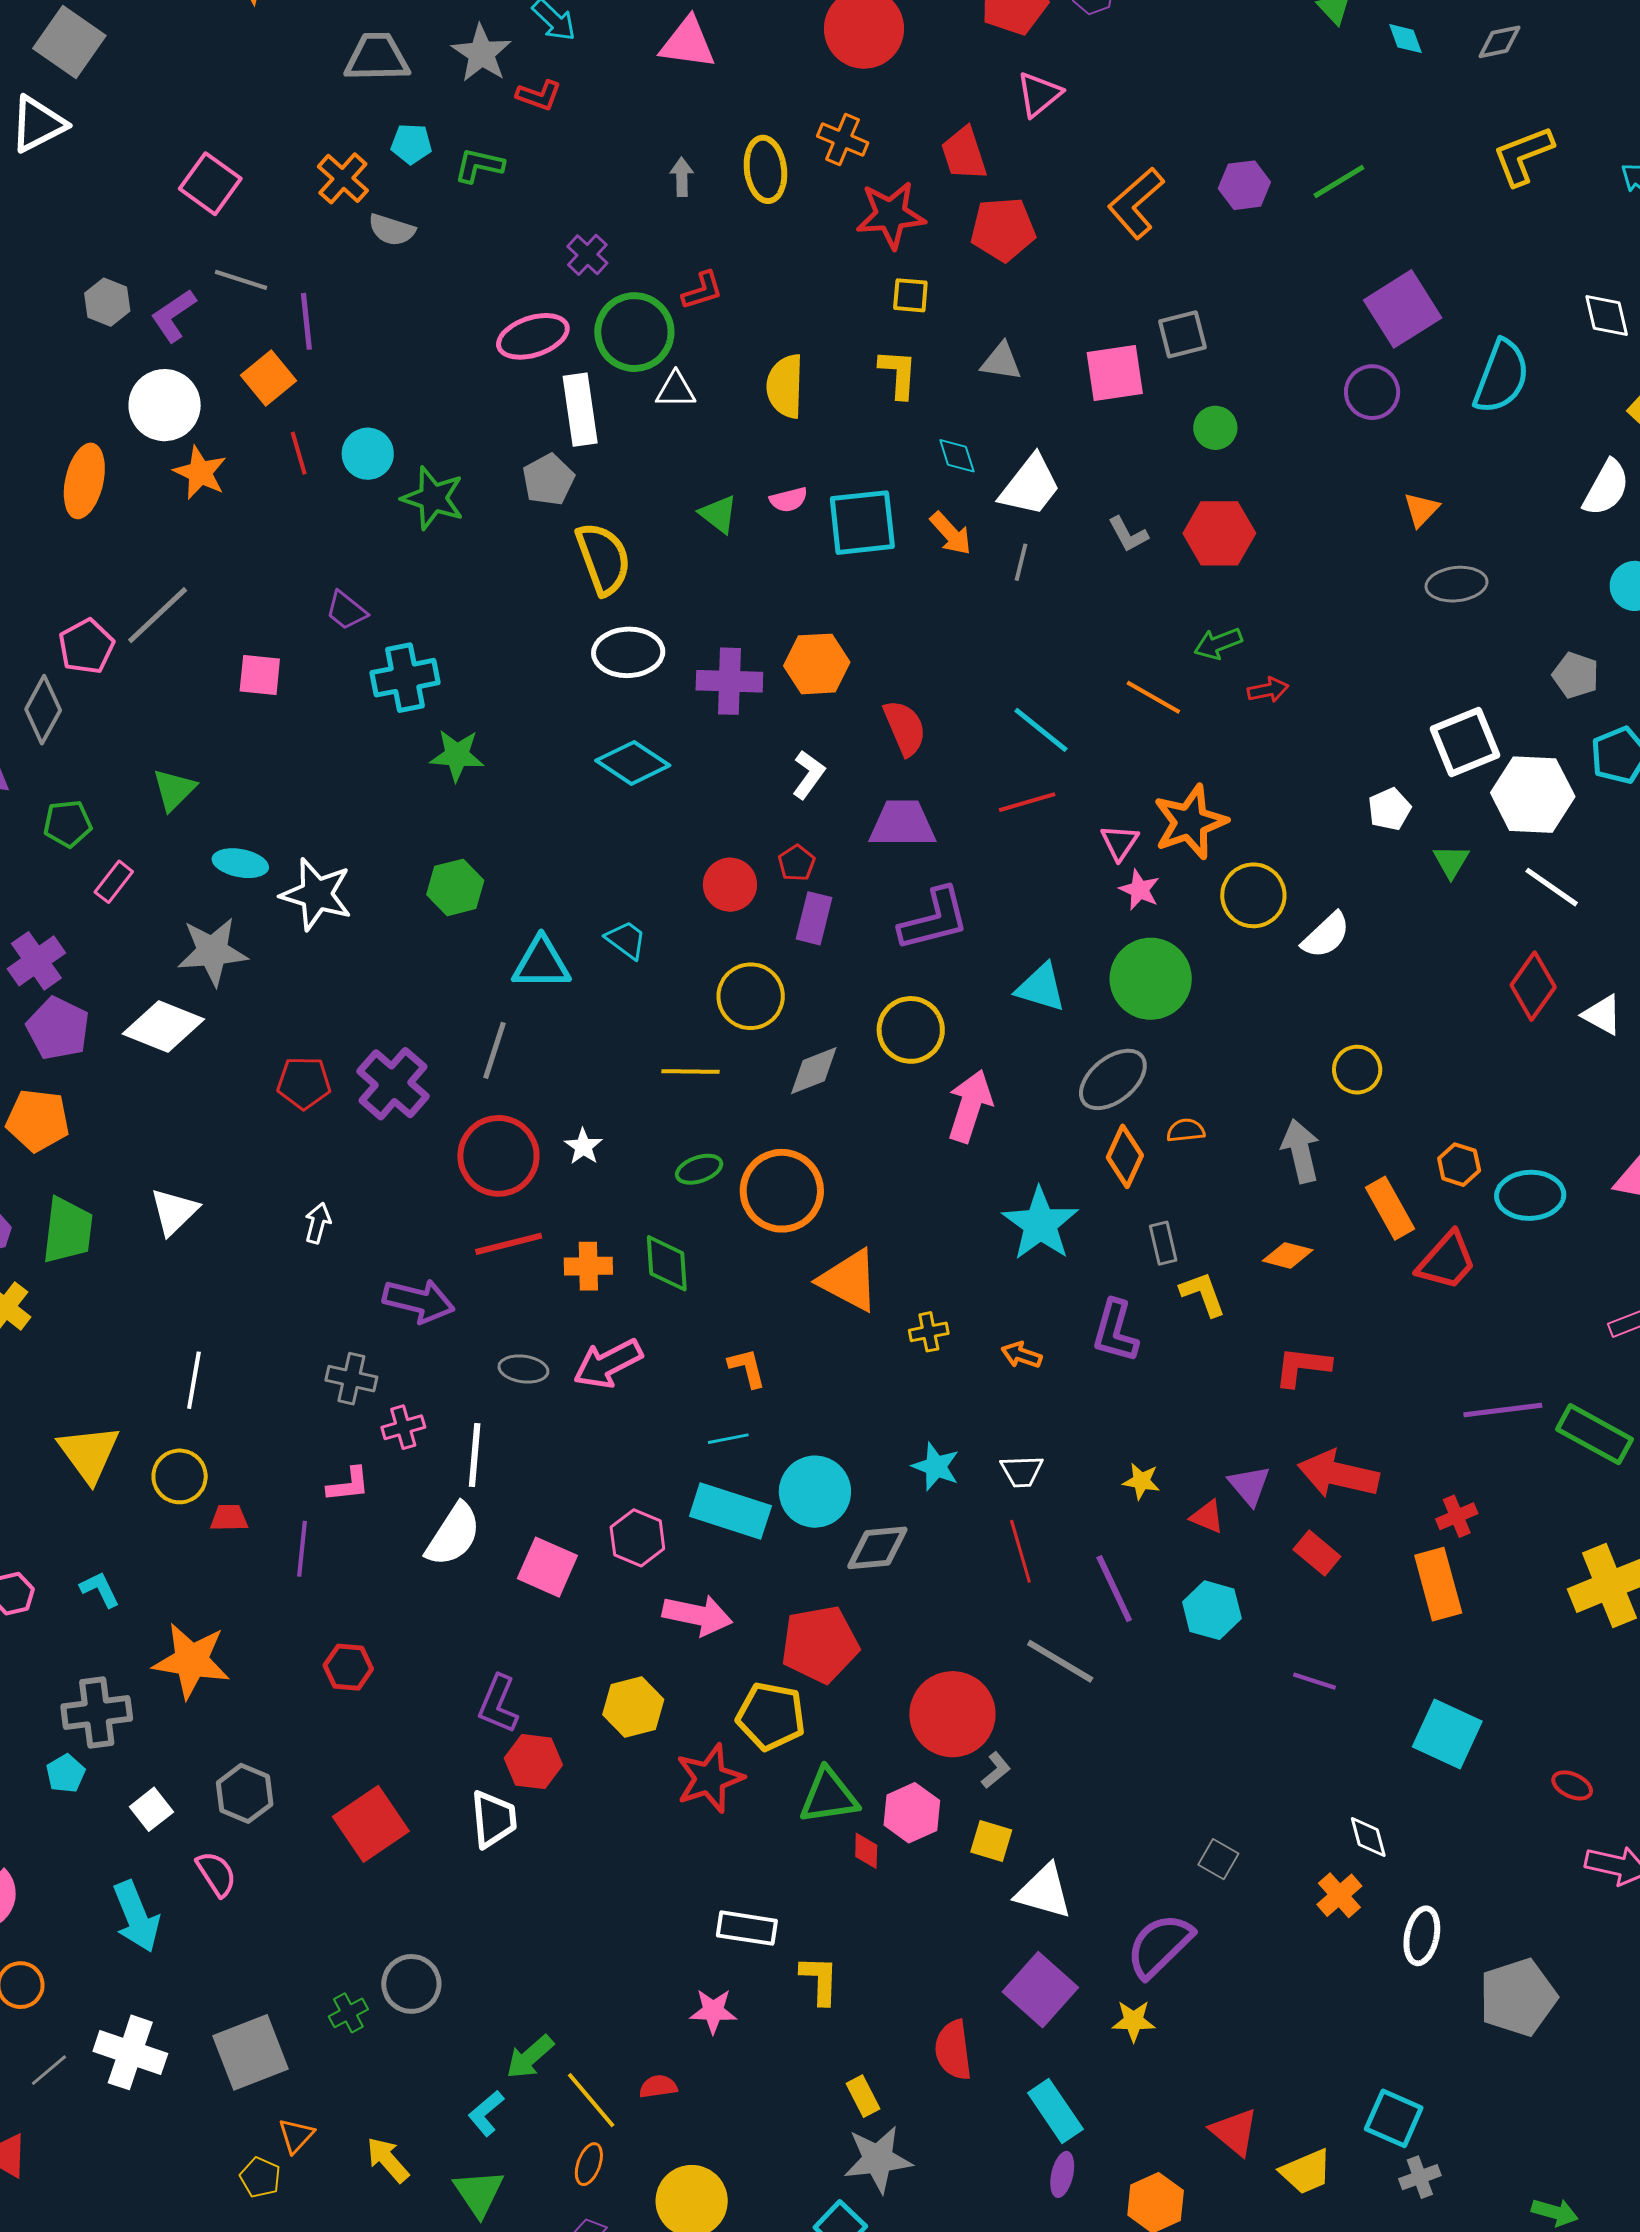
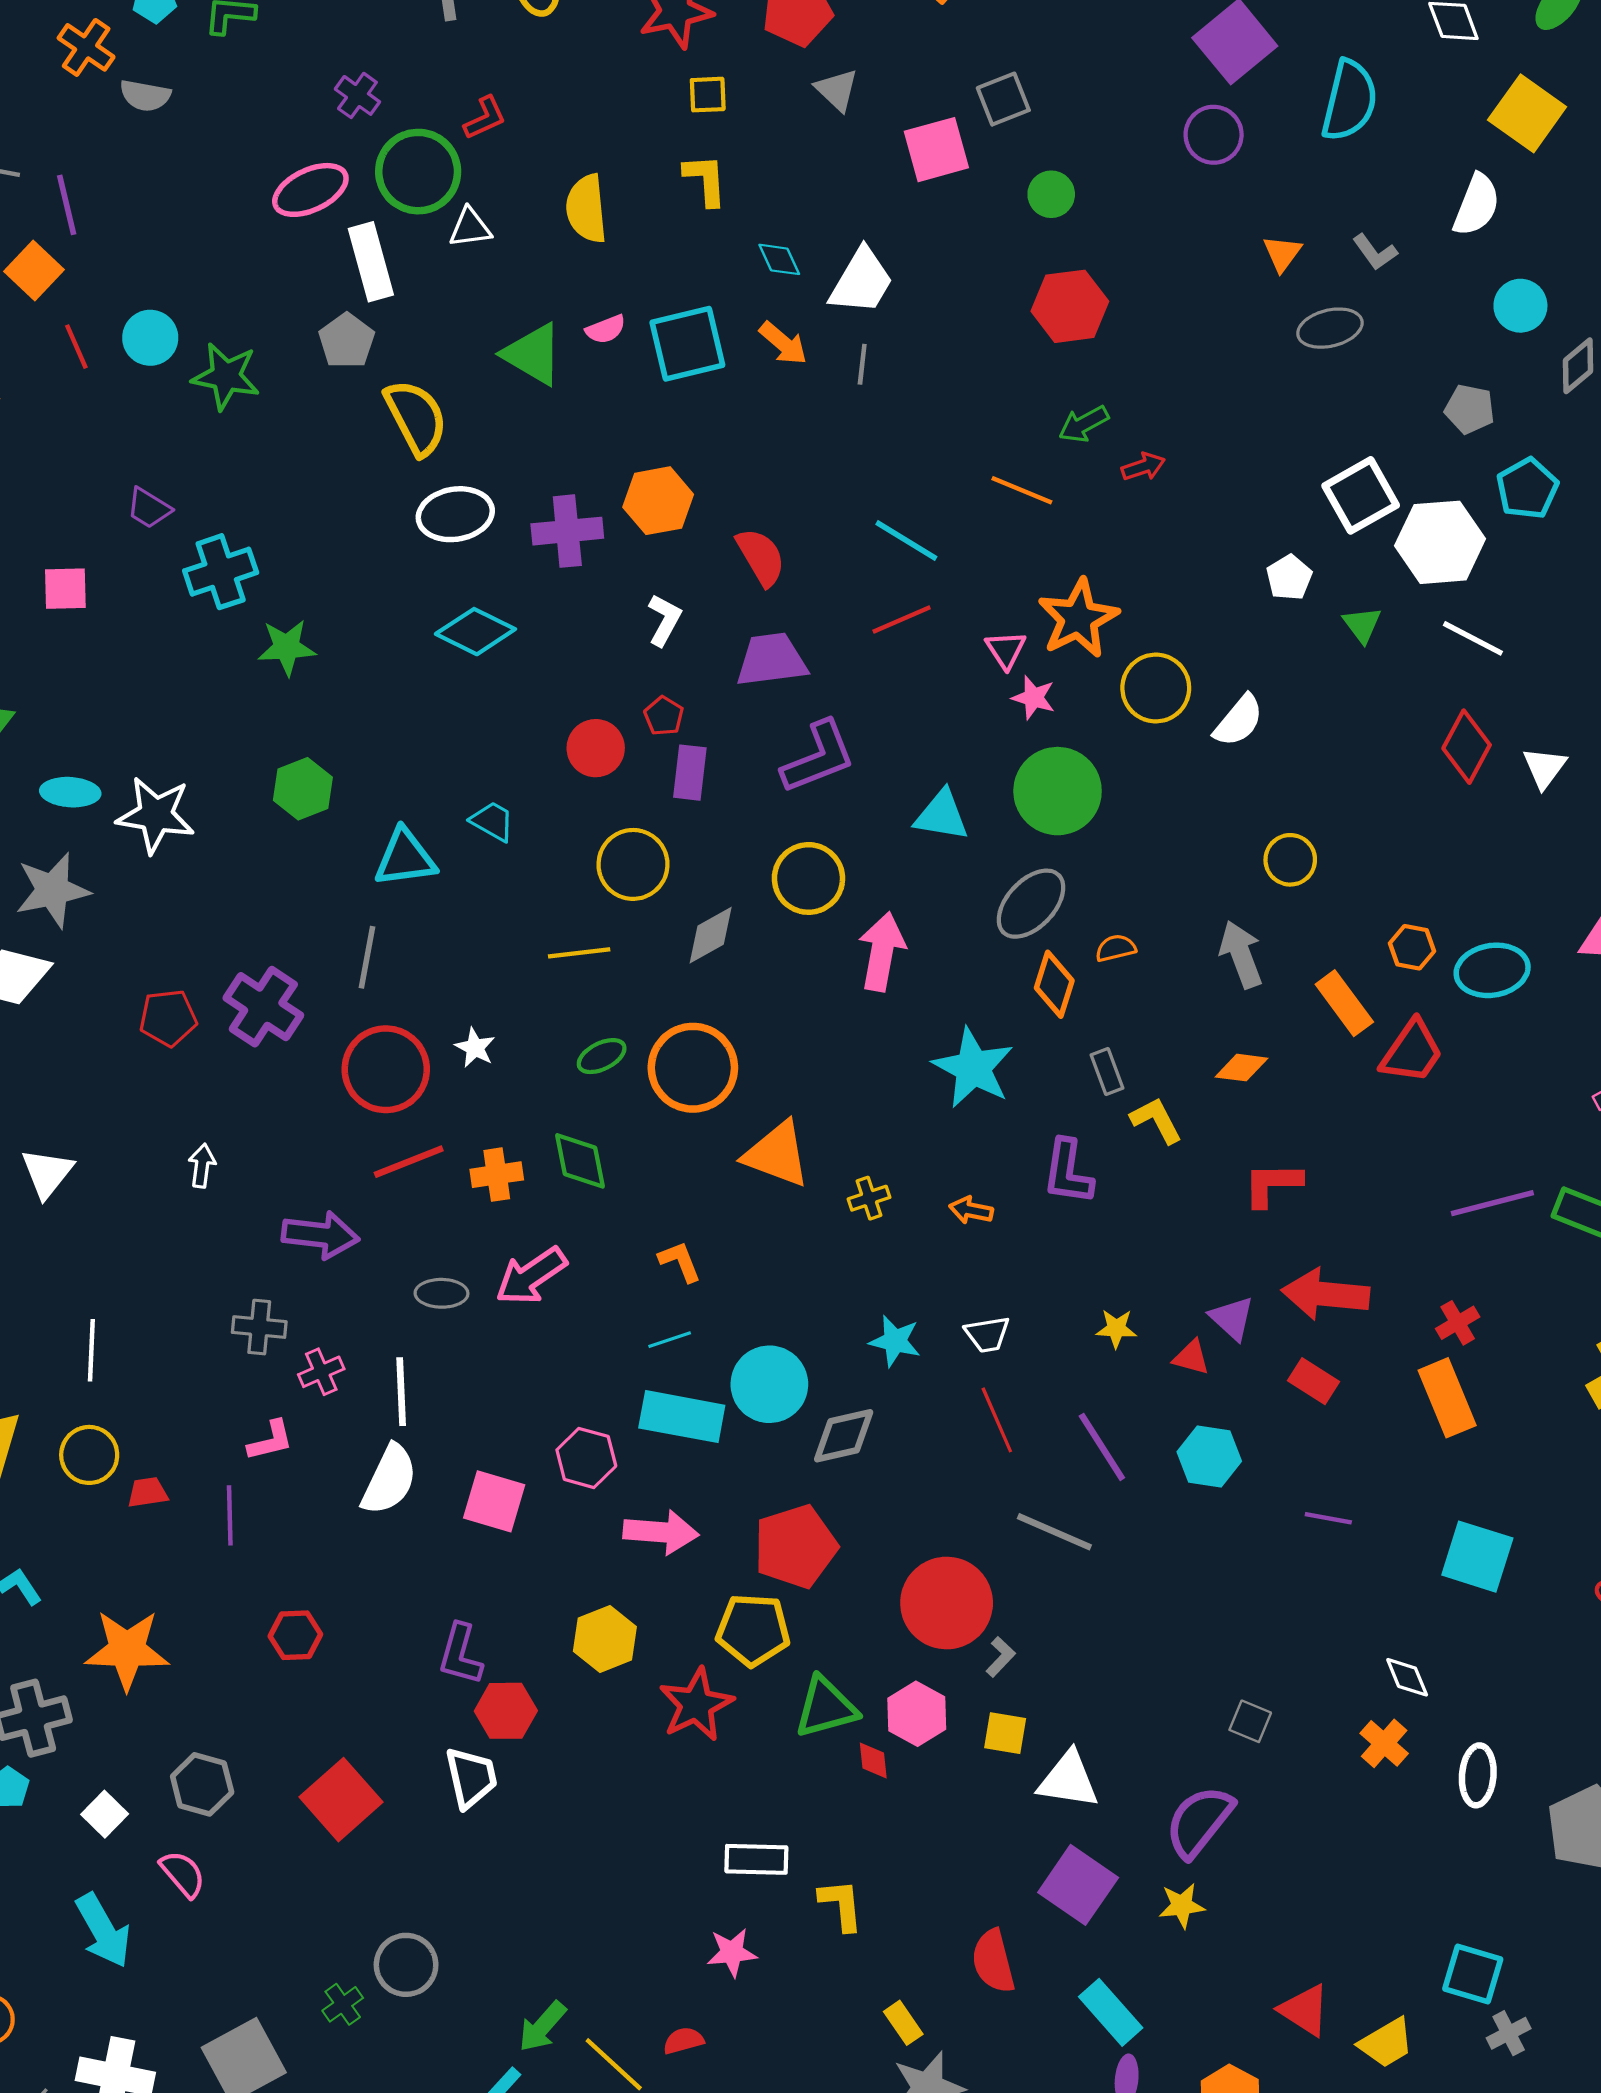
gray triangle: (1001, 361) -> (837, 90), moved, turned 42
green triangle: (719, 514) -> (533, 354), size x1.5
gray L-shape: (1128, 534) -> (1375, 252), moved
white triangle: (1602, 1015) -> (1544, 768), turned 45

